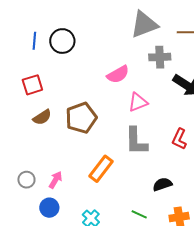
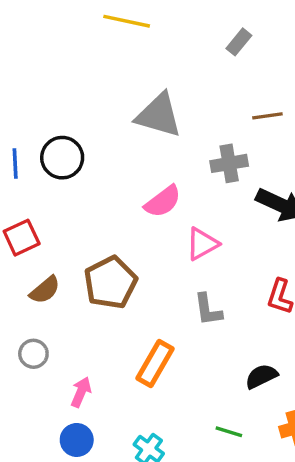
gray triangle: (144, 24) -> (159, 115), moved, turned 44
gray L-shape: (136, 141) -> (208, 310), size x0.7
gray circle: (26, 180) -> (33, 354), moved

